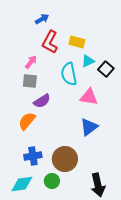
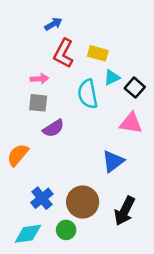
pink arrow: (31, 62) -> (39, 79), turned 48
pink triangle: (89, 97) -> (131, 123), moved
orange semicircle: (27, 121) -> (18, 155), moved
blue cross: (33, 156) -> (42, 198), turned -30
black arrow: (98, 185) -> (125, 211), moved, turned 40

